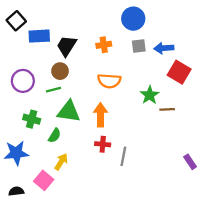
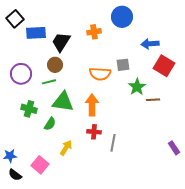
orange cross: (104, 45) -> (94, 32), moved
gray square: (139, 46) -> (123, 65), moved
blue star: (16, 153) -> (10, 156), moved, size x0.6
yellow arrow: (61, 162) -> (66, 148), moved
black semicircle: (16, 191) -> (15, 175), turned -136

